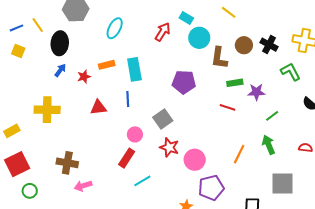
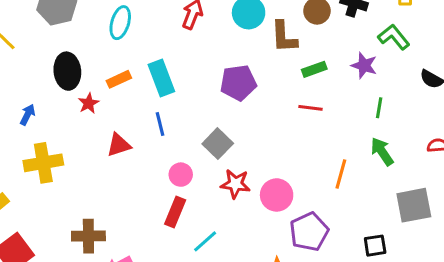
black ellipse: (60, 43) -> (67, 71), moved
blue arrow: (60, 70) -> (28, 115), moved
purple star: (256, 92) -> (364, 66), moved, turned 30
green line: (272, 116) -> (379, 108), turned -32

